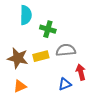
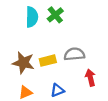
green cross: (48, 29) -> (55, 15), moved, turned 35
blue triangle: (65, 84) -> (57, 90), moved

